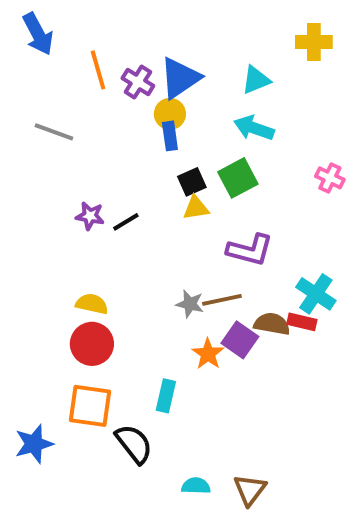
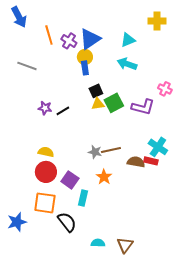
green square: (238, 178) -> (114, 103), moved
purple L-shape: (250, 250) -> (143, 107), moved
purple square: (240, 340) -> (70, 180), moved

